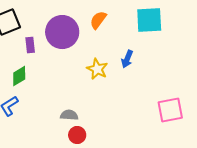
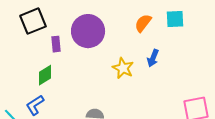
orange semicircle: (98, 20) -> (143, 23), moved
cyan square: (149, 20) -> (175, 19), size x0.7

